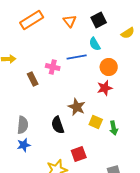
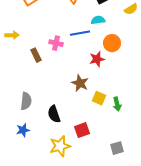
cyan semicircle: (95, 44) -> (98, 20), turned 112
red star: (105, 88) -> (97, 59), moved
black semicircle: (58, 125) -> (54, 114), moved
blue star: (24, 145) -> (23, 130), moved

